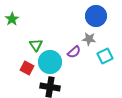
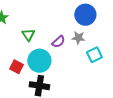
green triangle: (36, 45) -> (28, 35), moved
purple semicircle: (74, 52) -> (58, 42), moved

